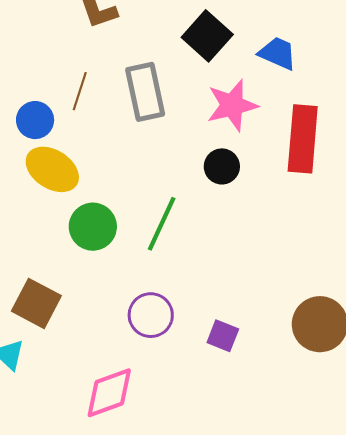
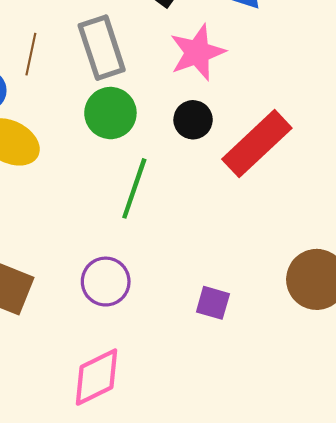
red rectangle: (303, 139) -> (257, 144), moved, turned 48
green circle: (93, 227) -> (110, 113), moved
purple circle: (151, 315) -> (106, 282), moved

